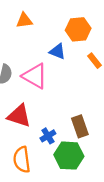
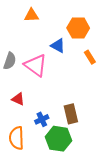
red triangle: (19, 116) -> (18, 99), size x0.6

